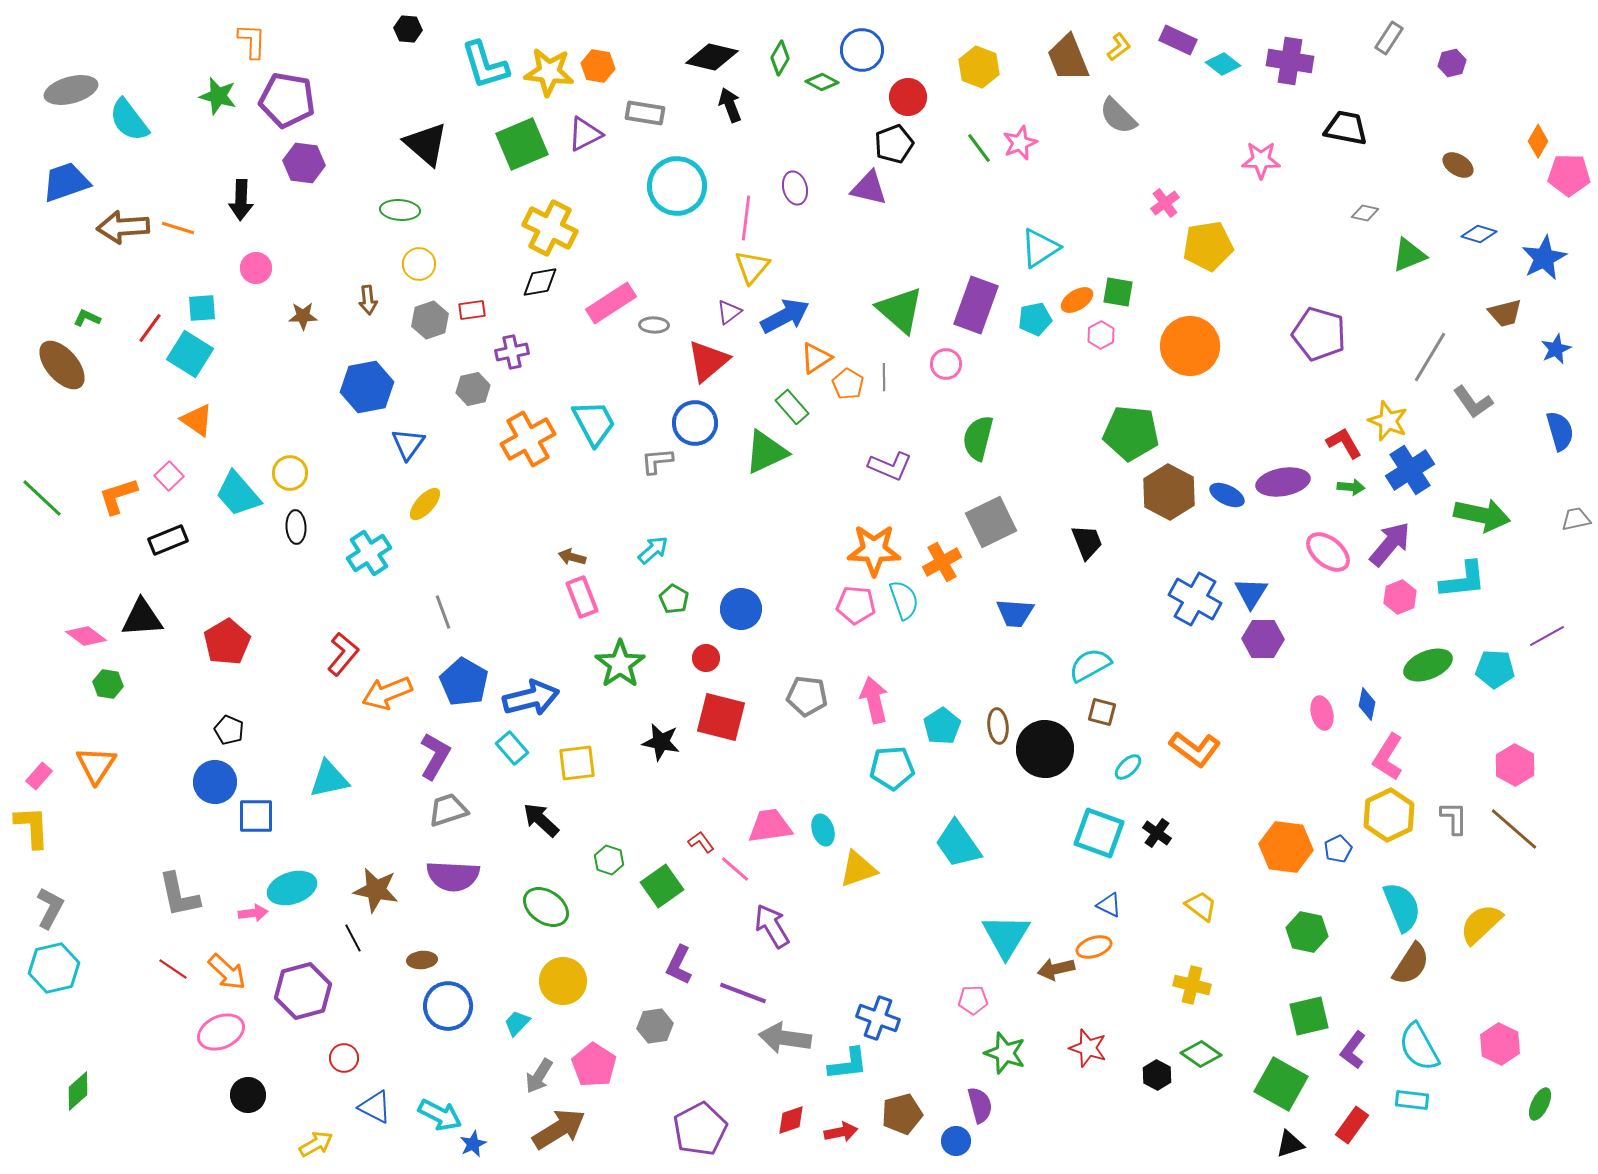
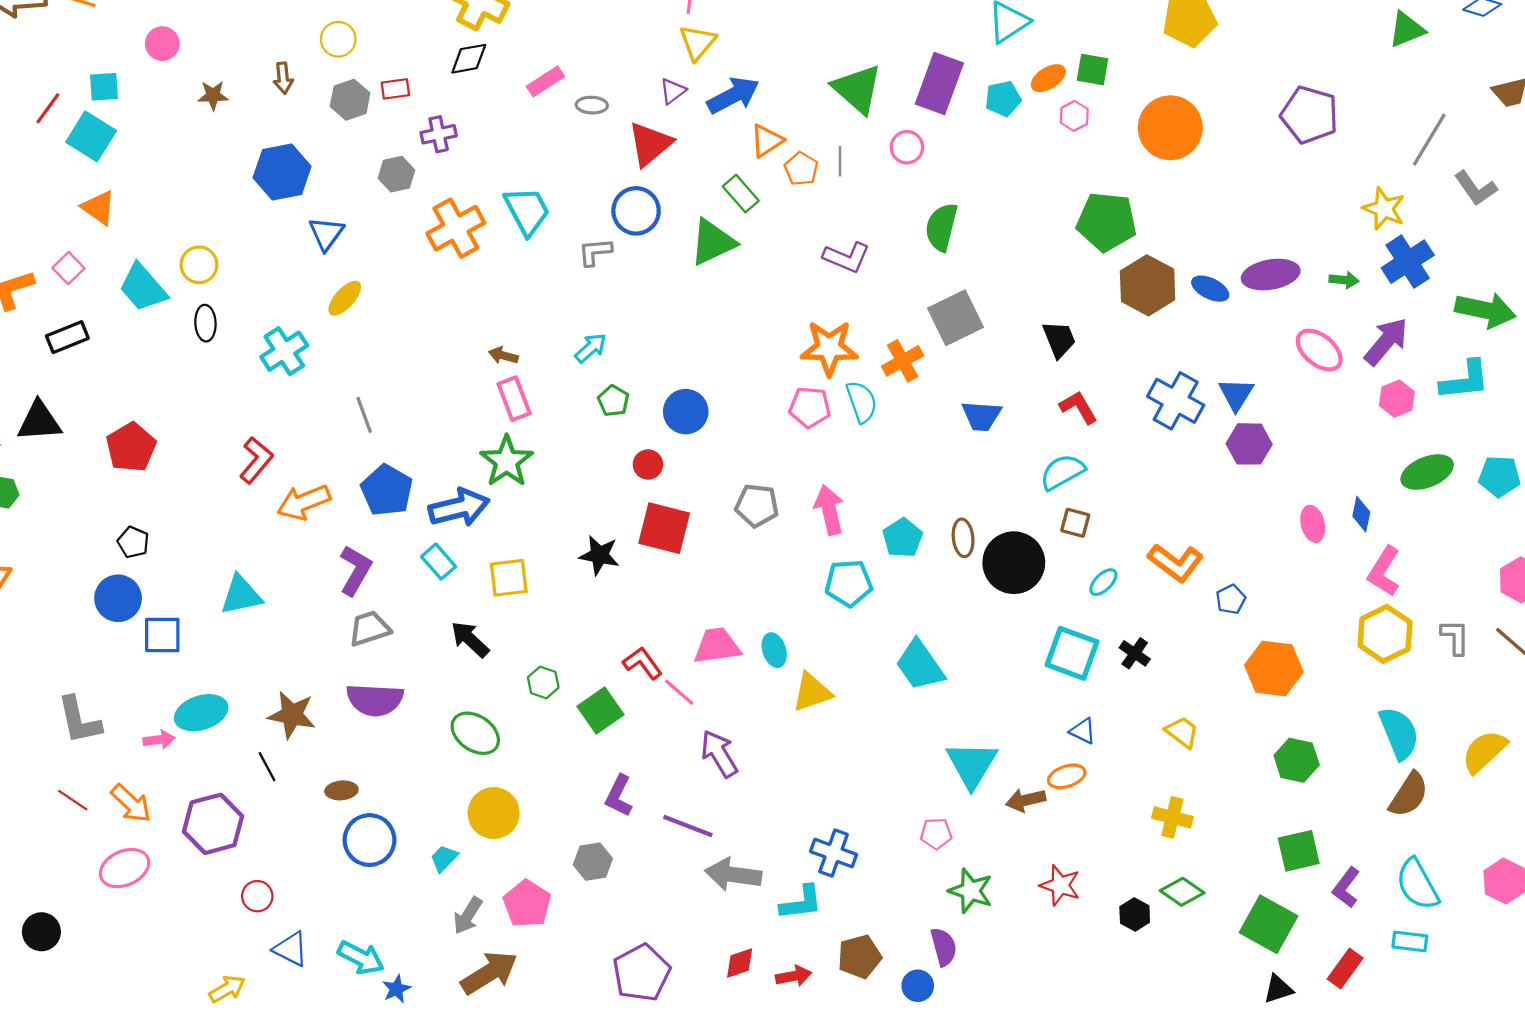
pink rectangle: (611, 303) -> (545, 81), size x0.7
red L-shape: (1344, 443) -> (1079, 407), moved
green star: (620, 664) -> (507, 461), moved
red L-shape: (701, 842) -> (643, 663), size x1.4
blue pentagon: (1338, 849) -> (1231, 599), moved
black circle: (248, 1095) -> (41, 932), moved

